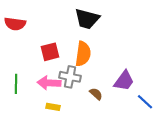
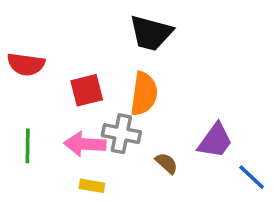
red semicircle: (15, 24) -> (26, 64), moved

